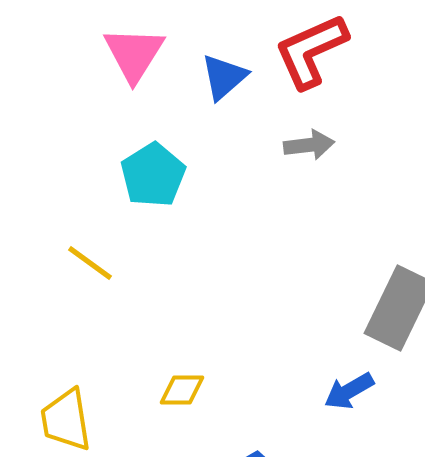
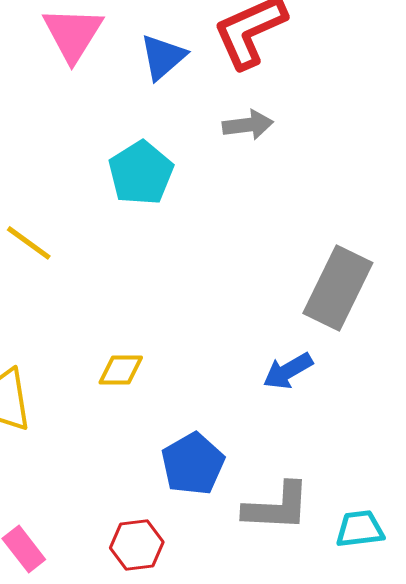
cyan pentagon: (153, 175) -> (141, 173), moved

